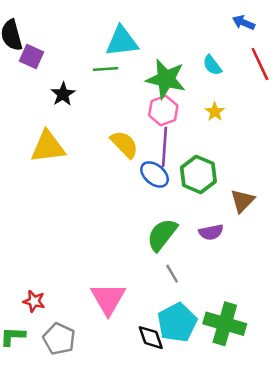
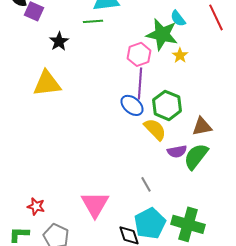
green star: (166, 79) -> (162, 34), moved
yellow semicircle: (124, 144) -> (155, 129), moved
brown triangle: (242, 201) -> (202, 126), turned 35
green semicircle: (162, 235) -> (196, 156), moved

